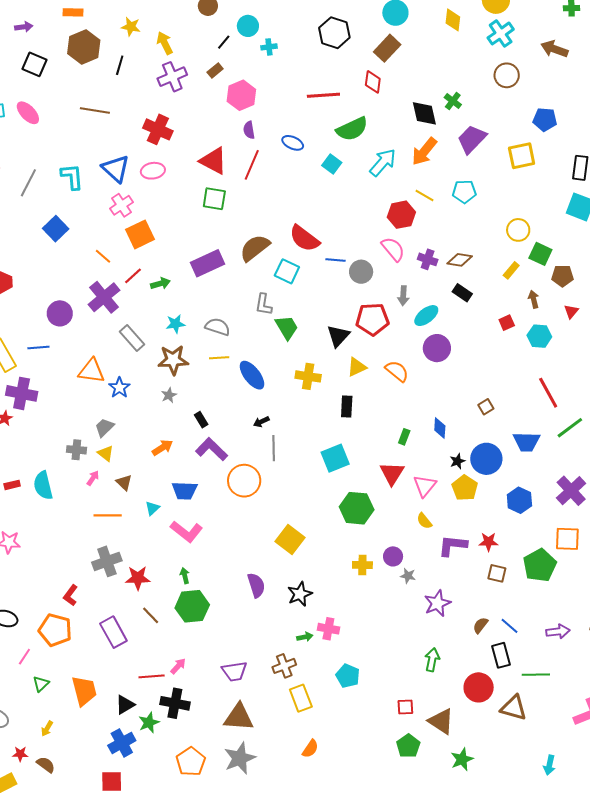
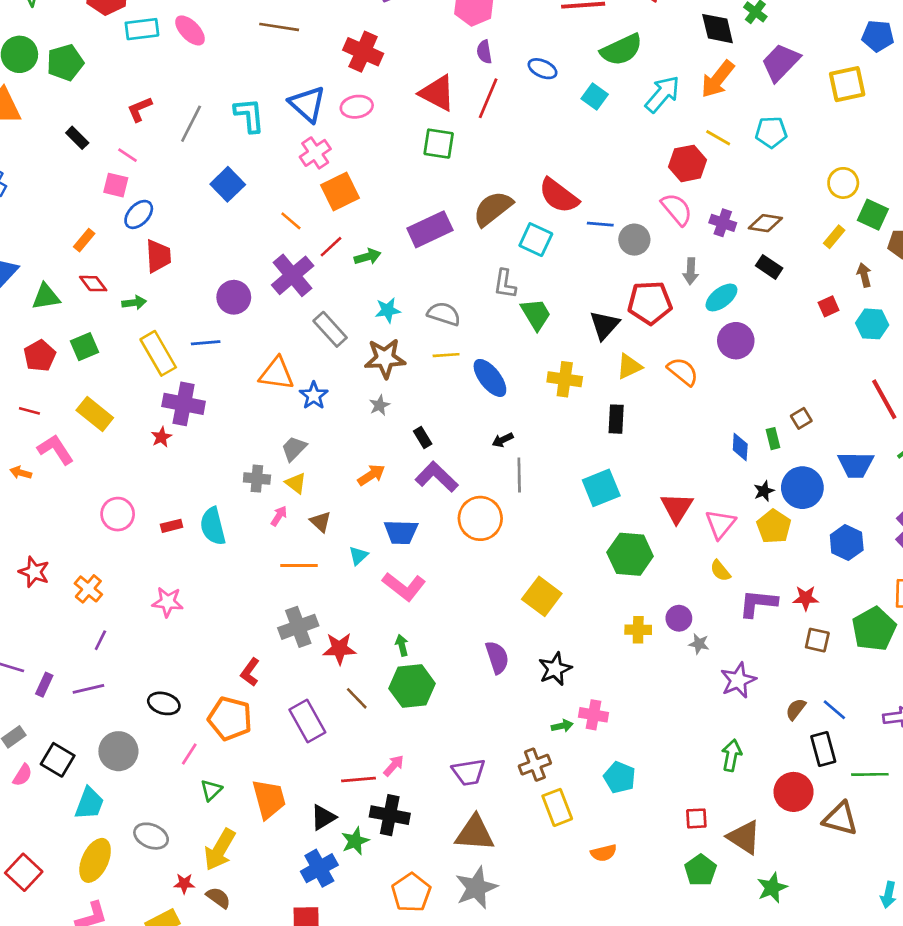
green rectangle: (404, 437) -> (773, 439), moved, turned -35
yellow arrow: (47, 729) -> (220, 850), size x2.0
orange semicircle: (310, 749) -> (604, 853), moved, turned 42

